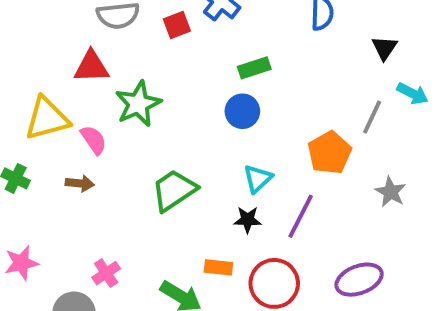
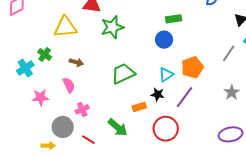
pink semicircle: (94, 140) -> (69, 85), moved
orange pentagon: (330, 153) -> (192, 67), moved
orange rectangle: (218, 267) -> (139, 107), moved, turned -32
purple ellipse: (359, 280) -> (231, 134), moved

